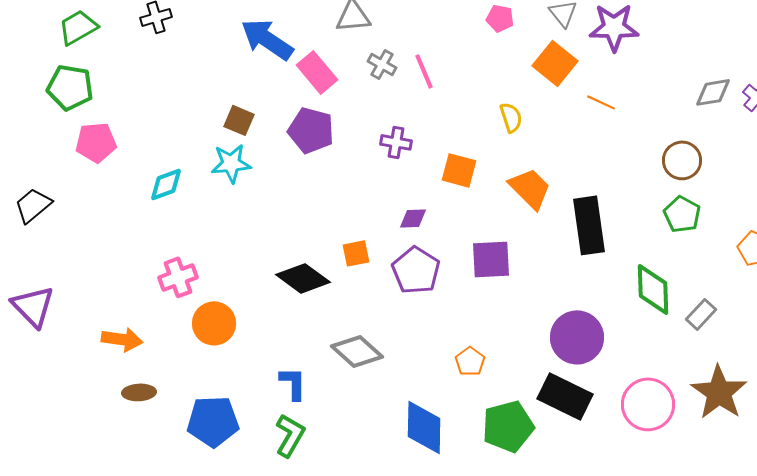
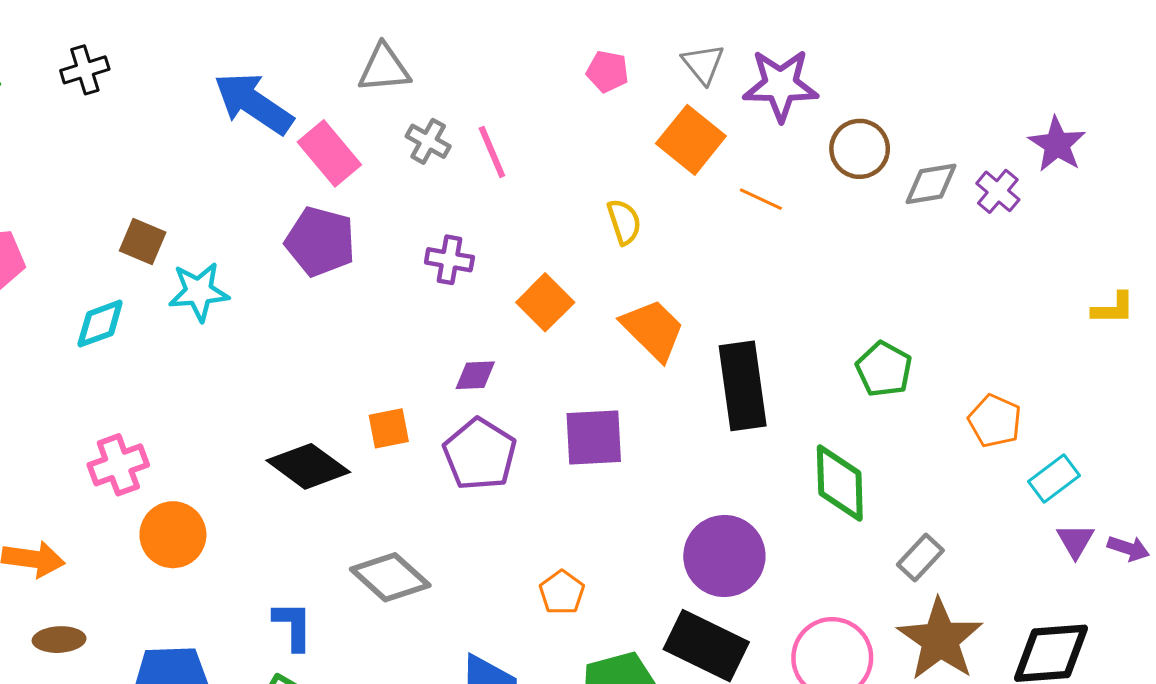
brown square: (239, 120) -> (143, 242), moved
brown circle: (682, 160) -> (860, 149), moved
orange square: (459, 170) -> (545, 302), turned 30
gray rectangle: (701, 314) -> (920, 558), moved

